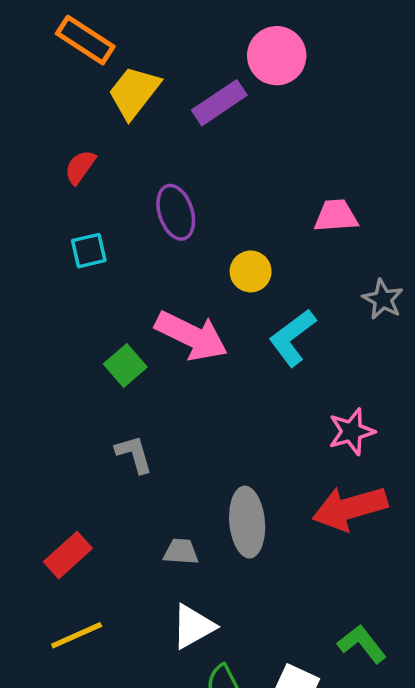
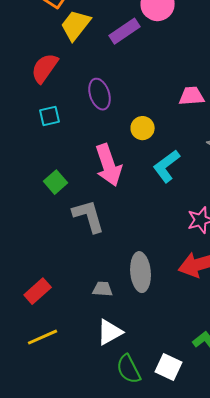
red semicircle: (80, 167) -> (45, 68), size x1.5
pink arrow: (191, 336) -> (109, 165), turned 45
green square: (125, 365) -> (56, 182), moved
gray L-shape: (134, 454) -> (89, 216), moved, size x1.5

